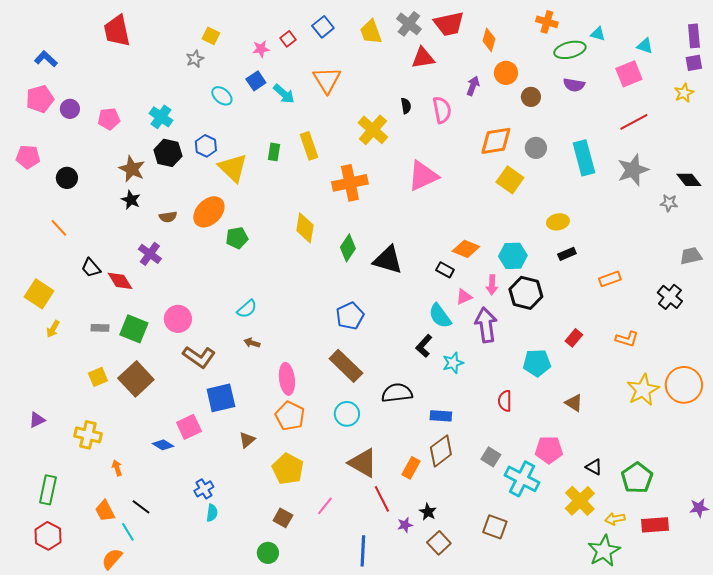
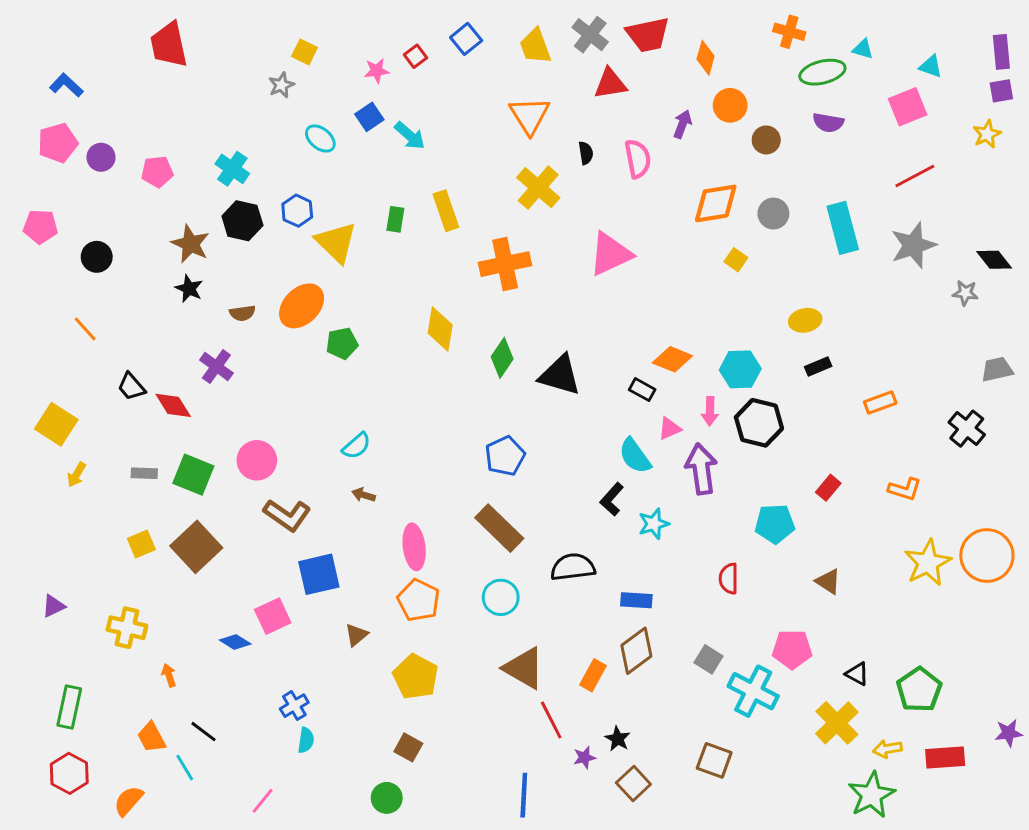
orange triangle: (327, 80) -> (530, 115), moved
yellow square: (510, 180) -> (736, 260), size x0.6
pink line: (325, 506) -> (263, 801), moved
orange semicircle: (112, 559) -> (128, 801), moved

